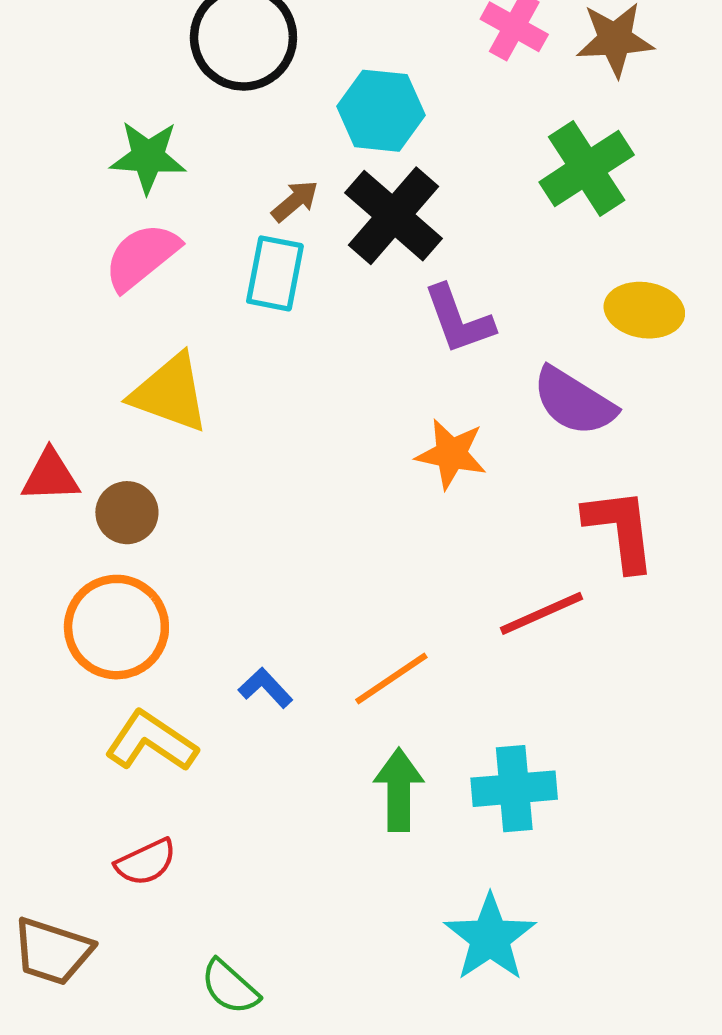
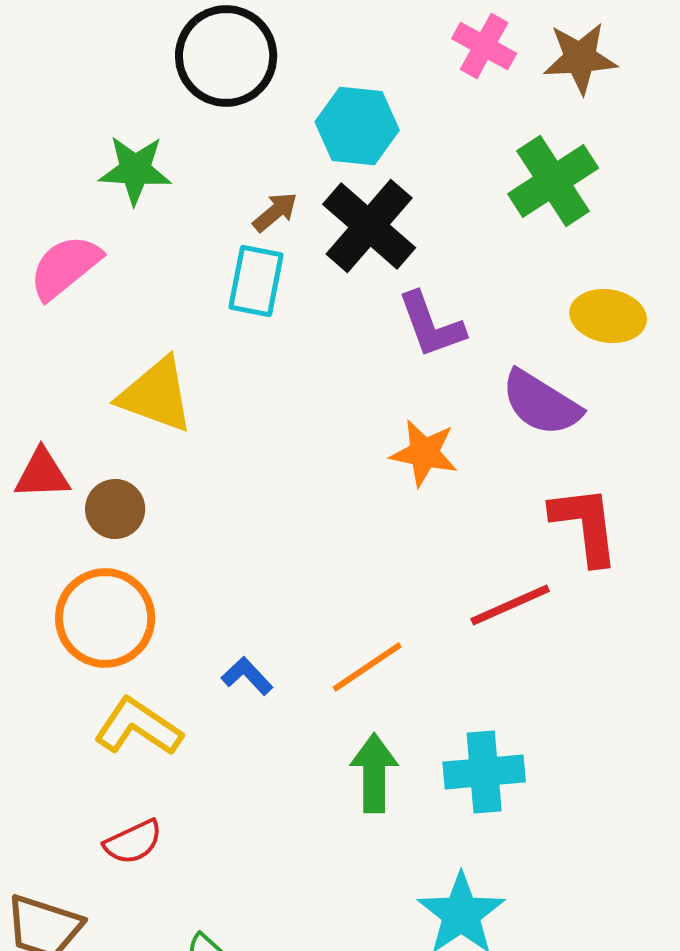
pink semicircle: (142, 257) -> (65, 267), moved

